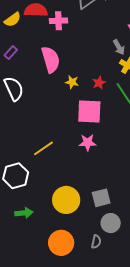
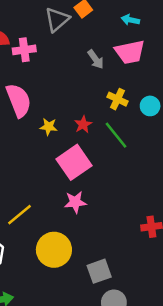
gray arrow: (119, 47) -> (96, 59), moved
pink square: (89, 111) -> (74, 162), turned -32
yellow circle: (66, 200) -> (54, 250), moved

